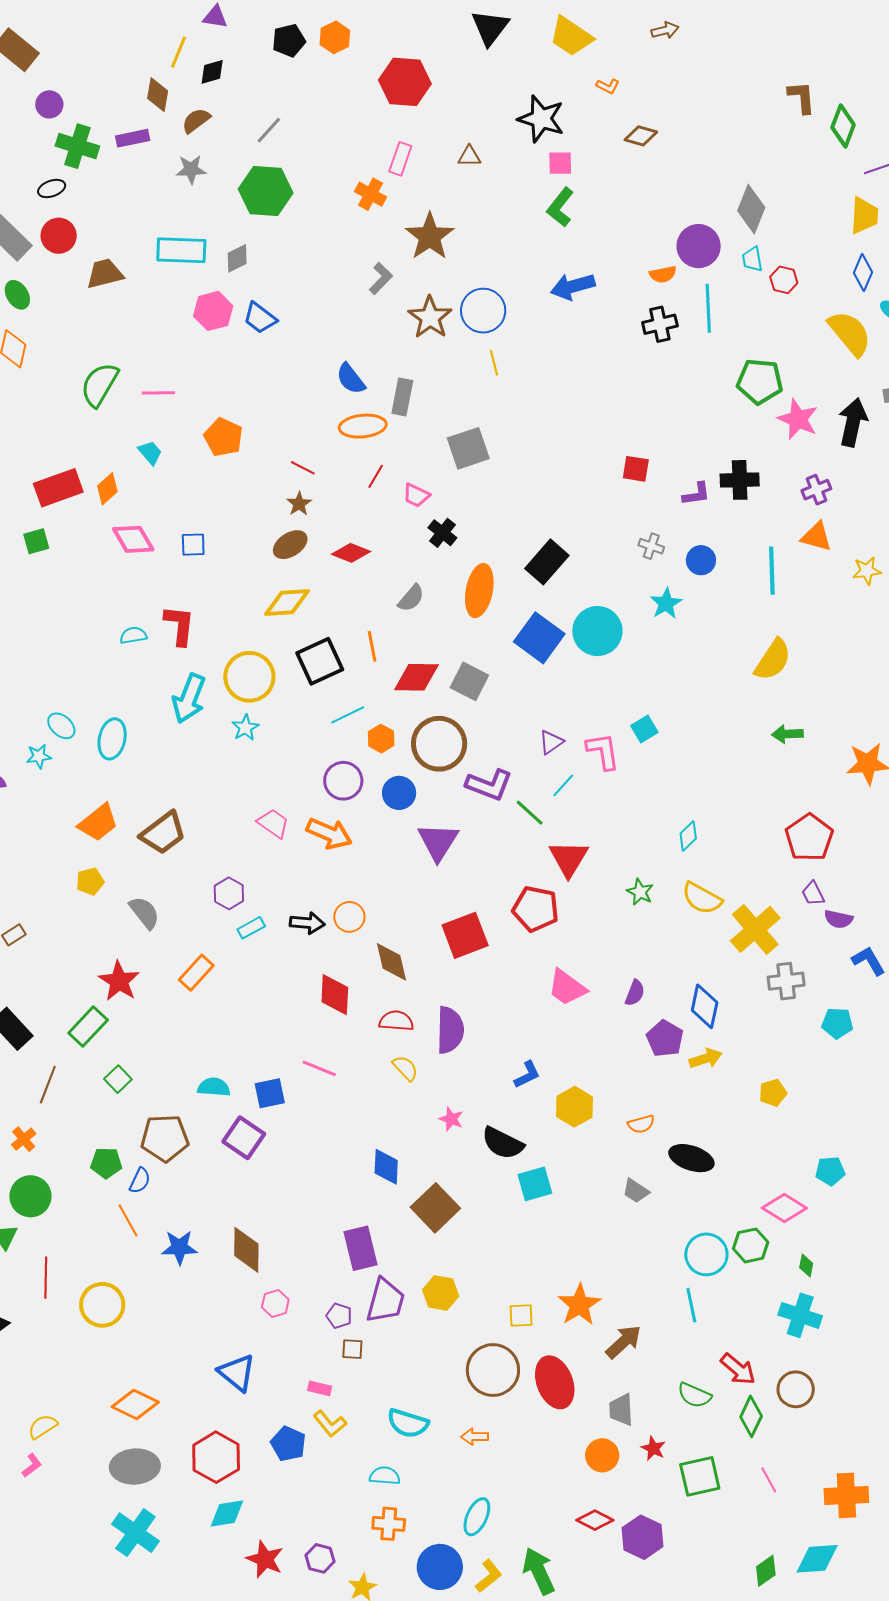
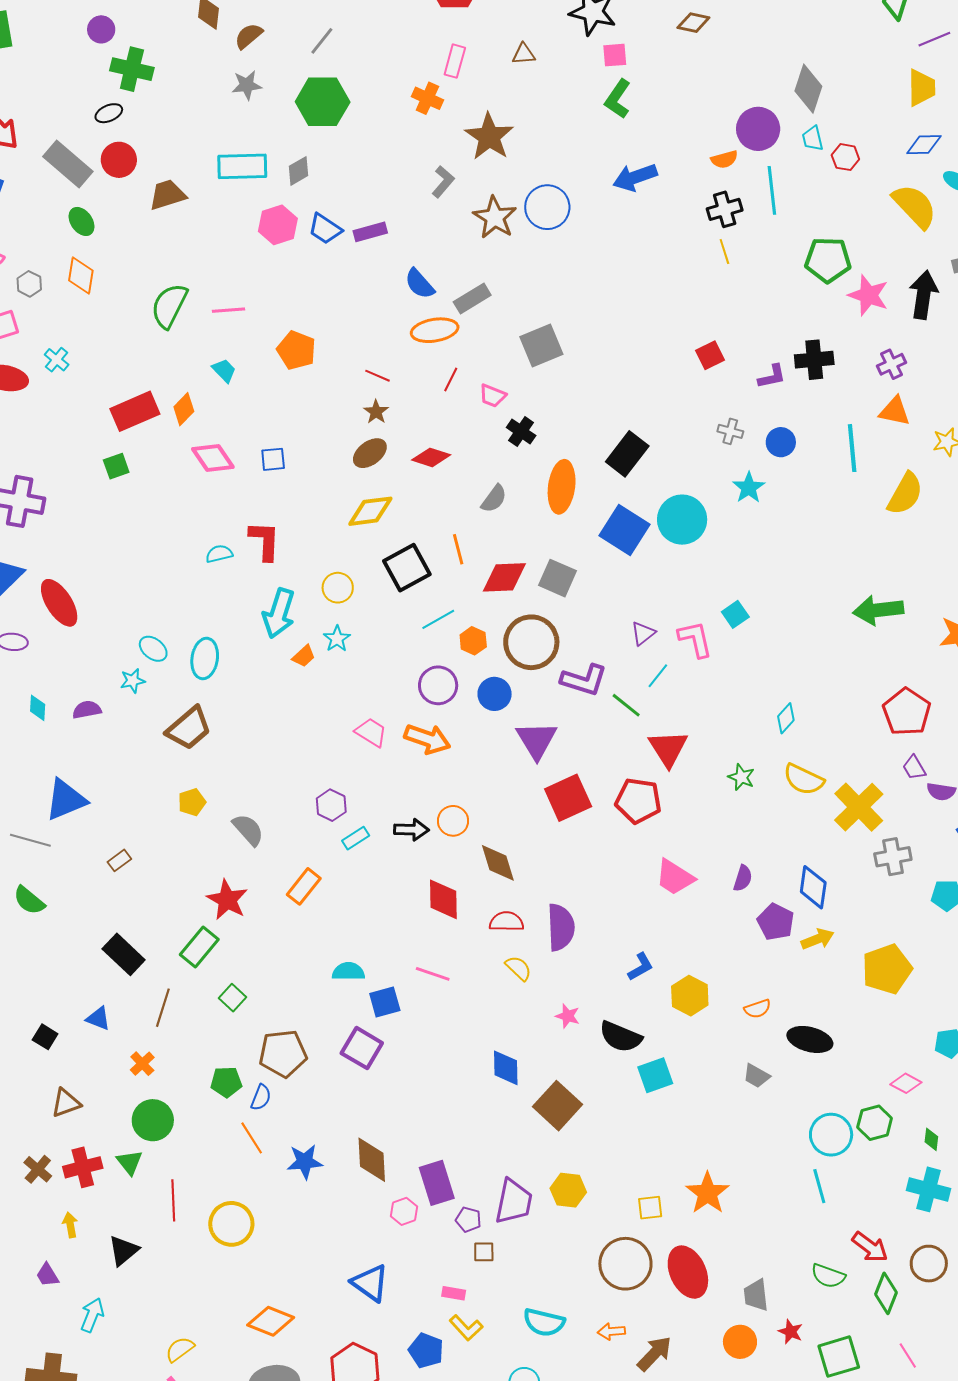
purple rectangle: (133, 138) -> (370, 232), moved
blue diamond: (863, 273) -> (924, 145), turned 69
yellow line: (494, 363) -> (724, 251), moved
gray rectangle: (402, 397) -> (472, 299), turned 51
red square: (636, 469) -> (710, 355), turned -32
yellow semicircle: (773, 660) -> (905, 494), moved
yellow circle: (249, 677) -> (338, 588), size x0.6
green arrow: (787, 734) -> (878, 610), size x1.6
orange trapezoid: (98, 823) -> (304, 656), moved, size x0.6
brown trapezoid: (163, 833) -> (189, 728), moved
red square: (465, 935) -> (568, 798), moved
cyan semicircle: (214, 1087) -> (348, 972), moved
yellow pentagon: (773, 1093) -> (887, 969), size x1.8
pink diamond: (784, 1208) -> (906, 1083), size x0.7
purple rectangle: (360, 1248) -> (437, 1183), moved
brown arrow: (624, 1342) -> (654, 1354), moved

